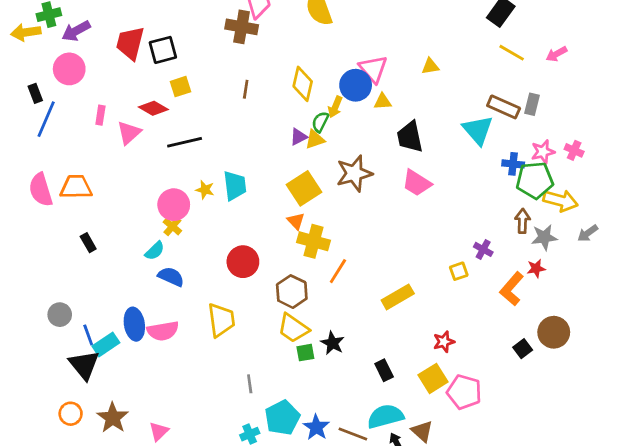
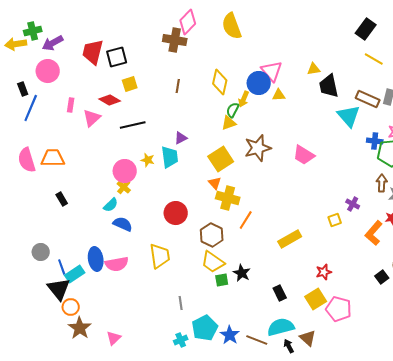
purple triangle: (299, 137) -> (181, 138), moved
black trapezoid: (410, 137) -> (329, 86), moved
orange circle: (71, 414) -> (71, 307), moved

